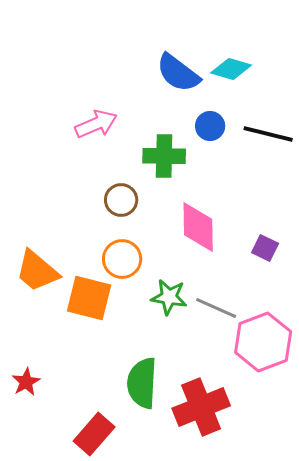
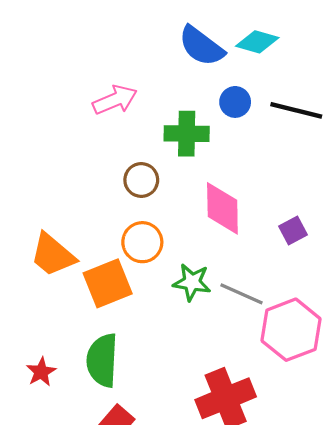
purple square: (265, 248) -> (293, 231), turned 36
orange square: (89, 298) -> (108, 283), turned -36
green semicircle: (142, 383) -> (102, 360), moved

